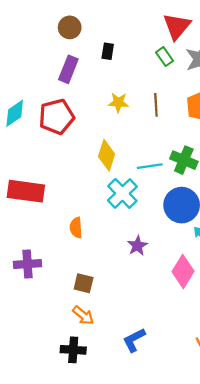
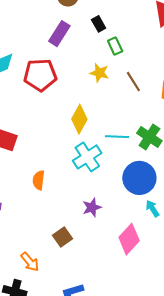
black rectangle: (108, 51) -> (99, 24), turned -49
green rectangle: (165, 57) -> (115, 46), moved
brown line: (156, 105) -> (133, 82), turned -40
brown square: (84, 283) -> (63, 237), moved, turned 30

